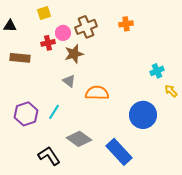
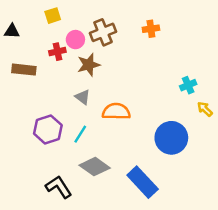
cyan line: (54, 112) -> (80, 134), moved
purple hexagon: (26, 114) -> (48, 129), moved

